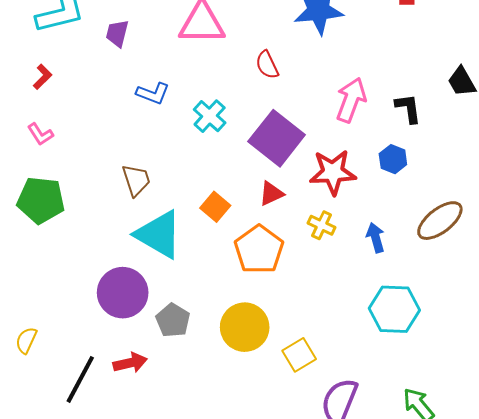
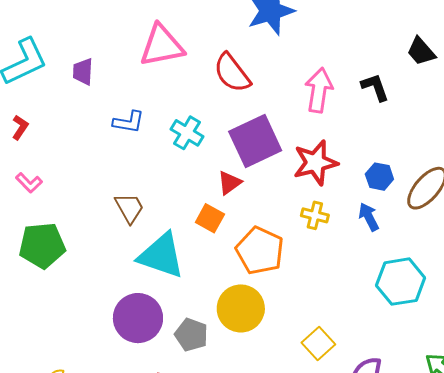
red semicircle: (267, 65) -> (232, 73), size x1.5
purple square: (277, 138) -> (255, 141), turned 38
blue hexagon: (393, 159) -> (379, 177), moved
red triangle: (271, 194) -> (230, 183), moved
yellow circle: (245, 327) -> (241, 308), moved

